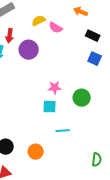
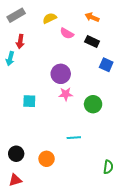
yellow semicircle: (39, 21) -> (50, 18), moved
black rectangle: (93, 36) -> (92, 41), moved
purple circle: (29, 50) -> (61, 74), moved
cyan square: (50, 107) -> (29, 101), moved

